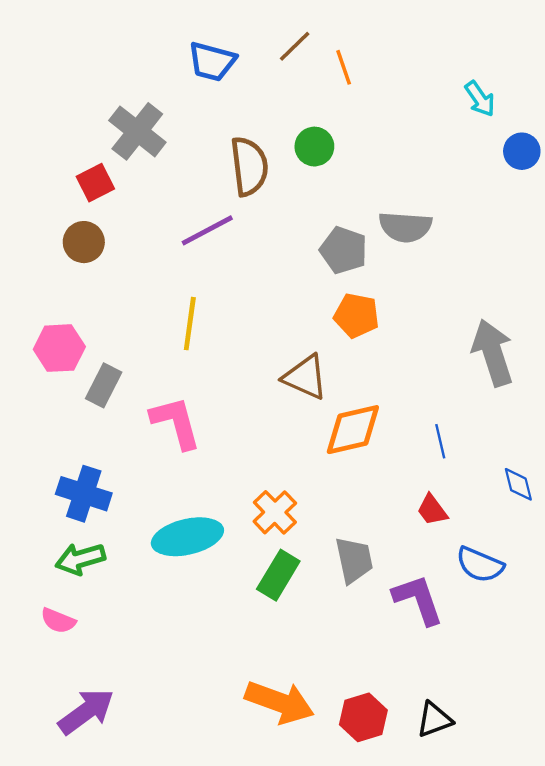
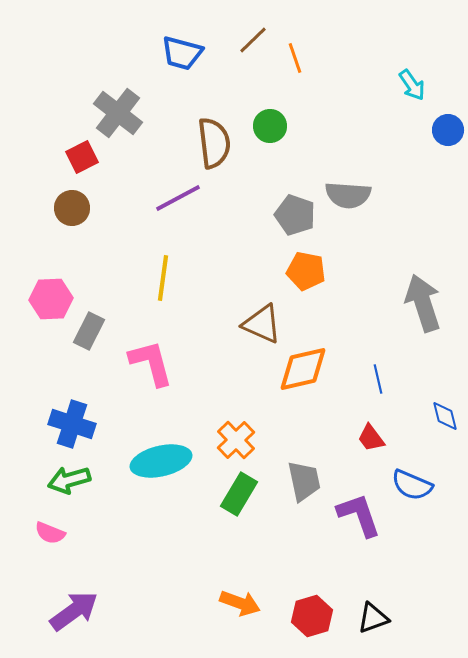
orange arrow: (279, 702) -> (240, 603), size x0.7

